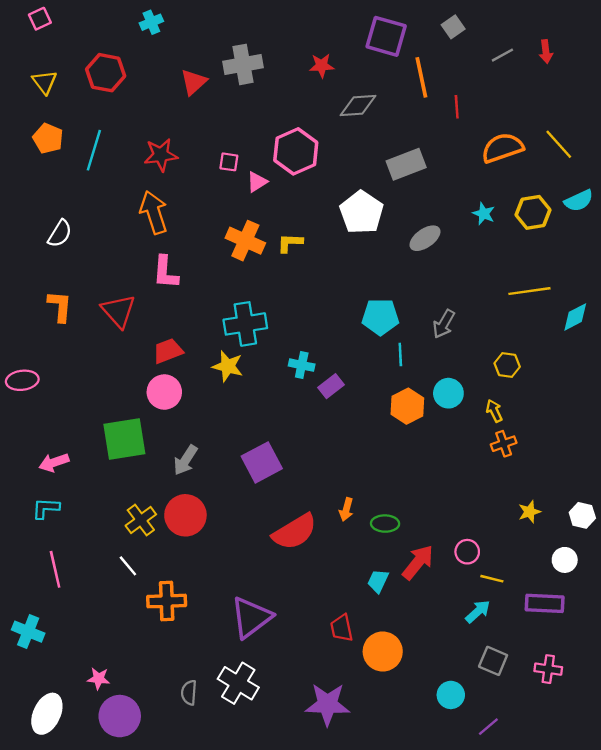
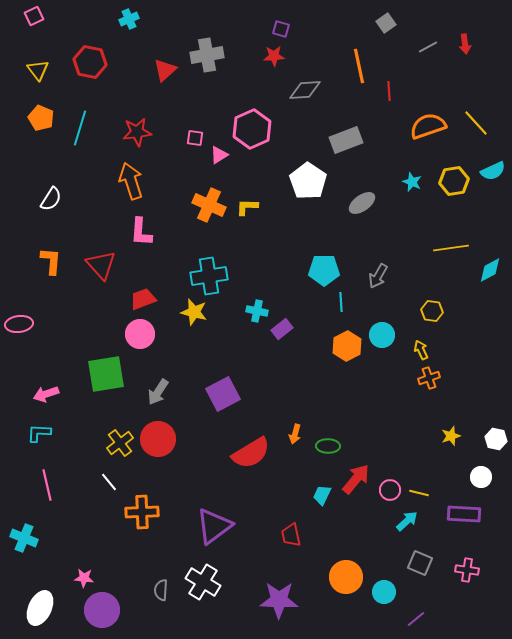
purple square: (386, 36) -> (281, 29), moved, size x0.5
pink circle: (467, 552) -> (390, 490), moved
orange circle: (383, 652) -> (346, 577), moved

